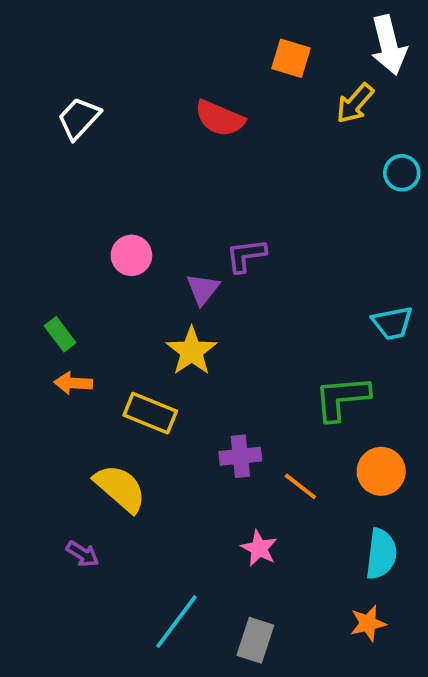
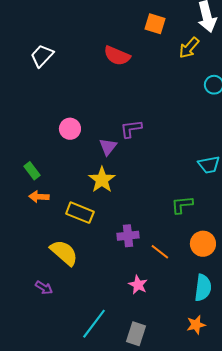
green L-shape: (342, 398) -> (182, 205), size x0.7

